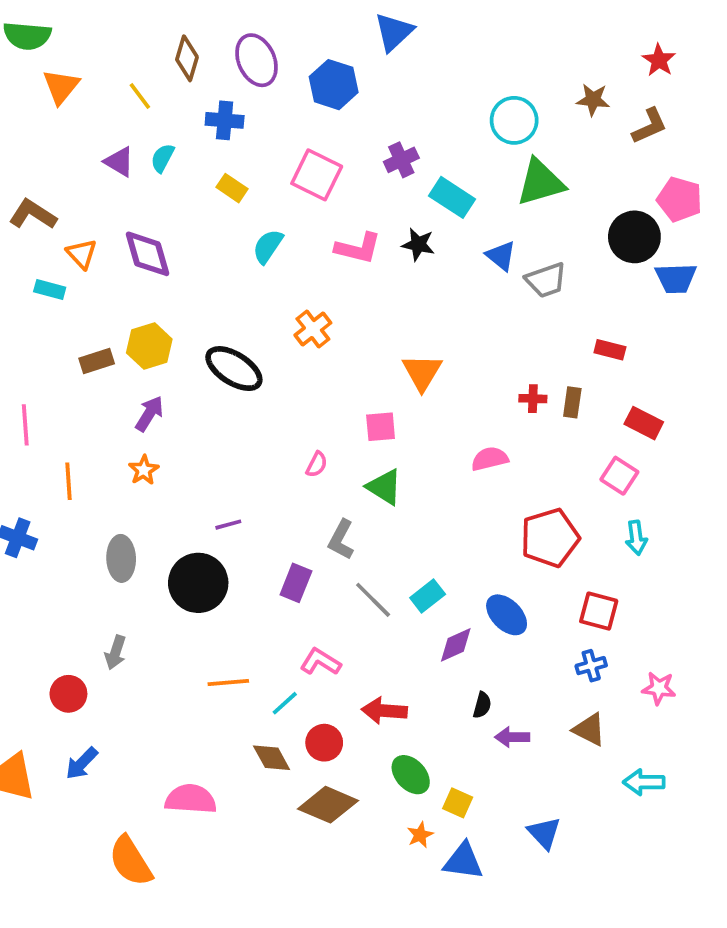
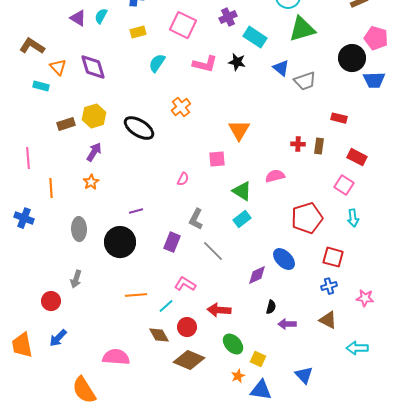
yellow rectangle: (232, 188) -> (138, 32), turned -49
green triangle: (384, 487) -> (242, 191), moved
cyan rectangle: (428, 596) -> (242, 219), moved

